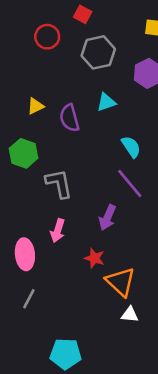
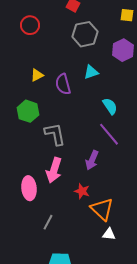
red circle: (47, 37) -> (30, 25), moved
pink arrow: (58, 231) -> (54, 170), size x1.4
gray line: (29, 299) -> (48, 222), moved

